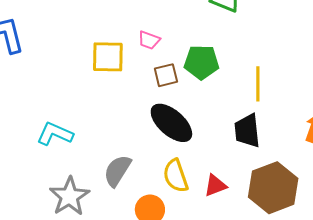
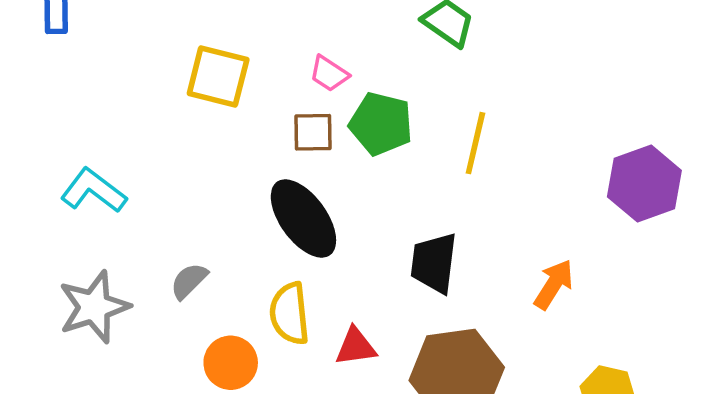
pink trapezoid: (149, 40) -> (329, 74), moved
yellow line: (258, 84) -> (475, 143), moved
gray semicircle: (117, 171) -> (189, 281), size x0.7

